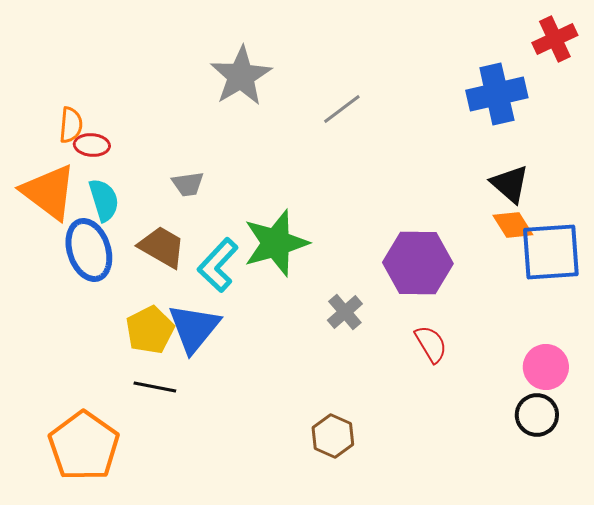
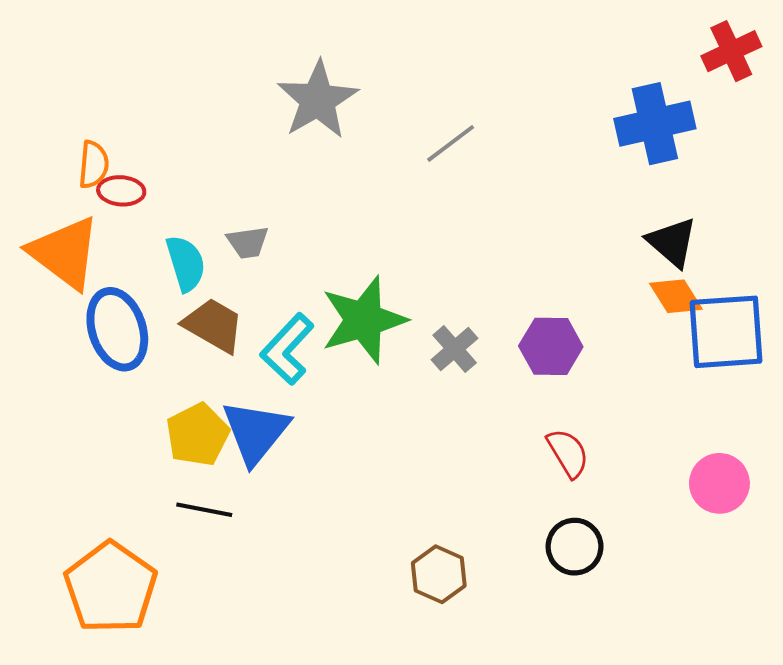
cyan semicircle: (104, 200) -> (186, 263), moved
purple hexagon: (418, 263) -> (551, 346), size x0.7
gray cross: (345, 312) -> (455, 349), moved
black circle: (537, 415) -> (575, 547), moved

